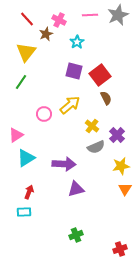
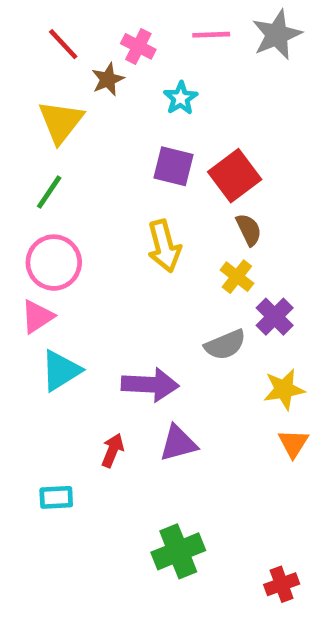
yellow arrow: (70, 105) -> (164, 246), turned 115
pink circle: (44, 114) -> (54, 263), moved, size x1.5
yellow cross: (92, 126) -> (237, 277), moved
red arrow: (29, 192) -> (113, 450), moved
green cross: (76, 235) -> (178, 551), size x1.5

